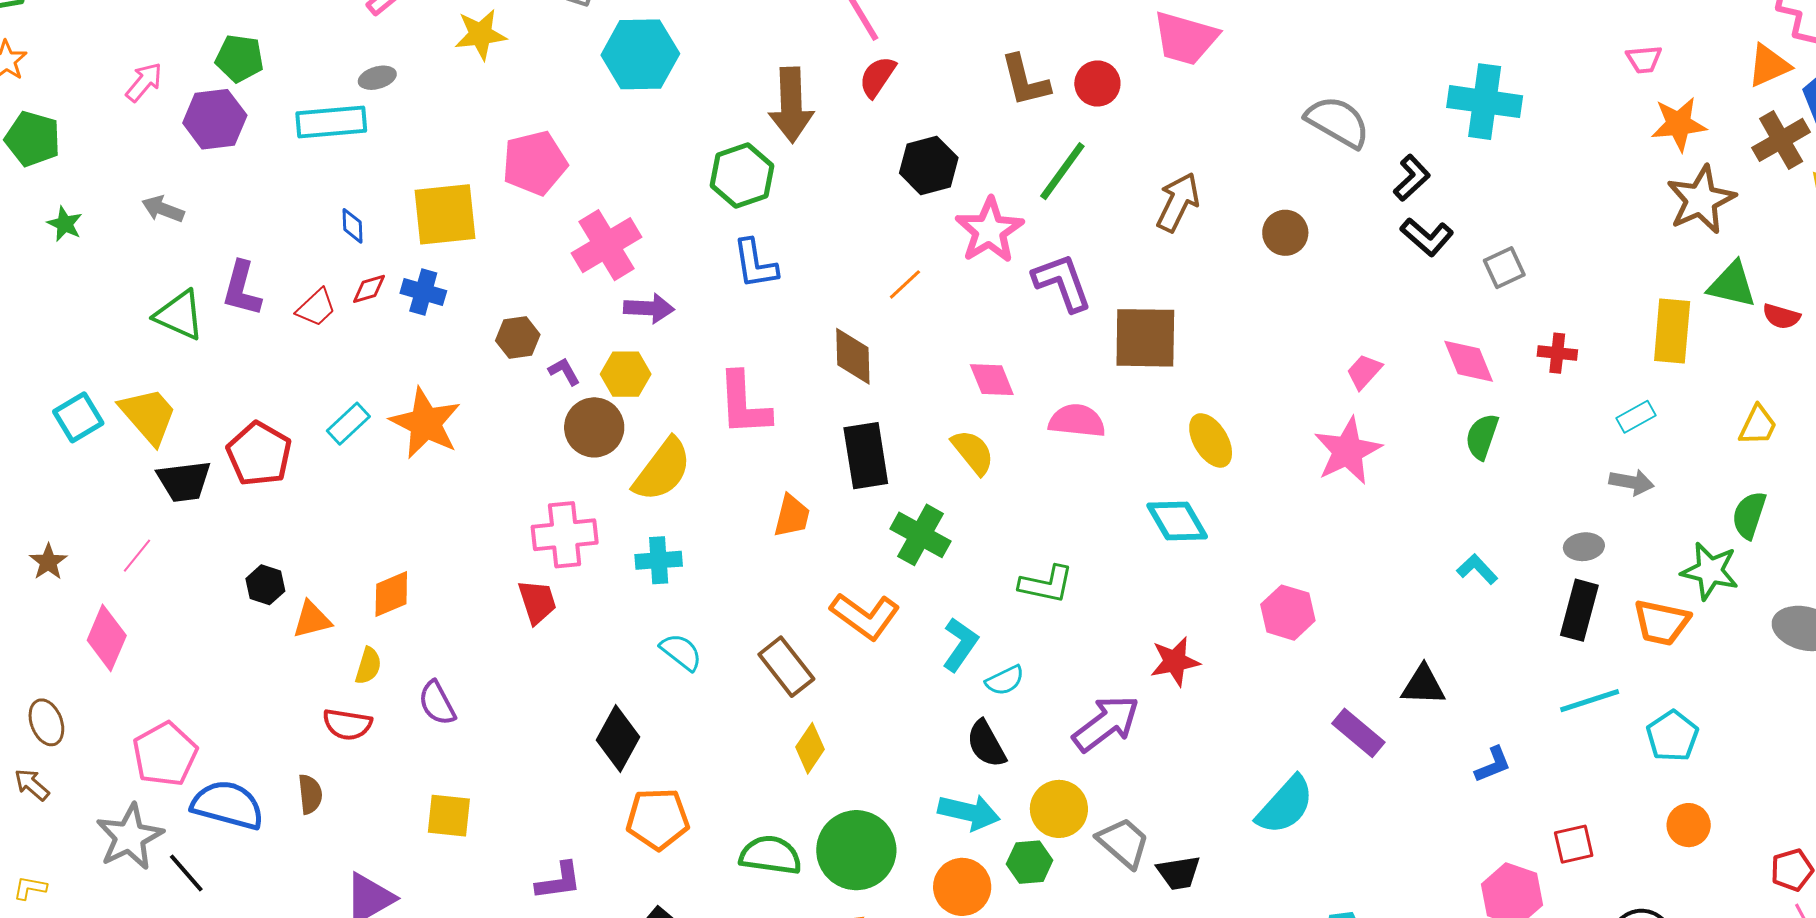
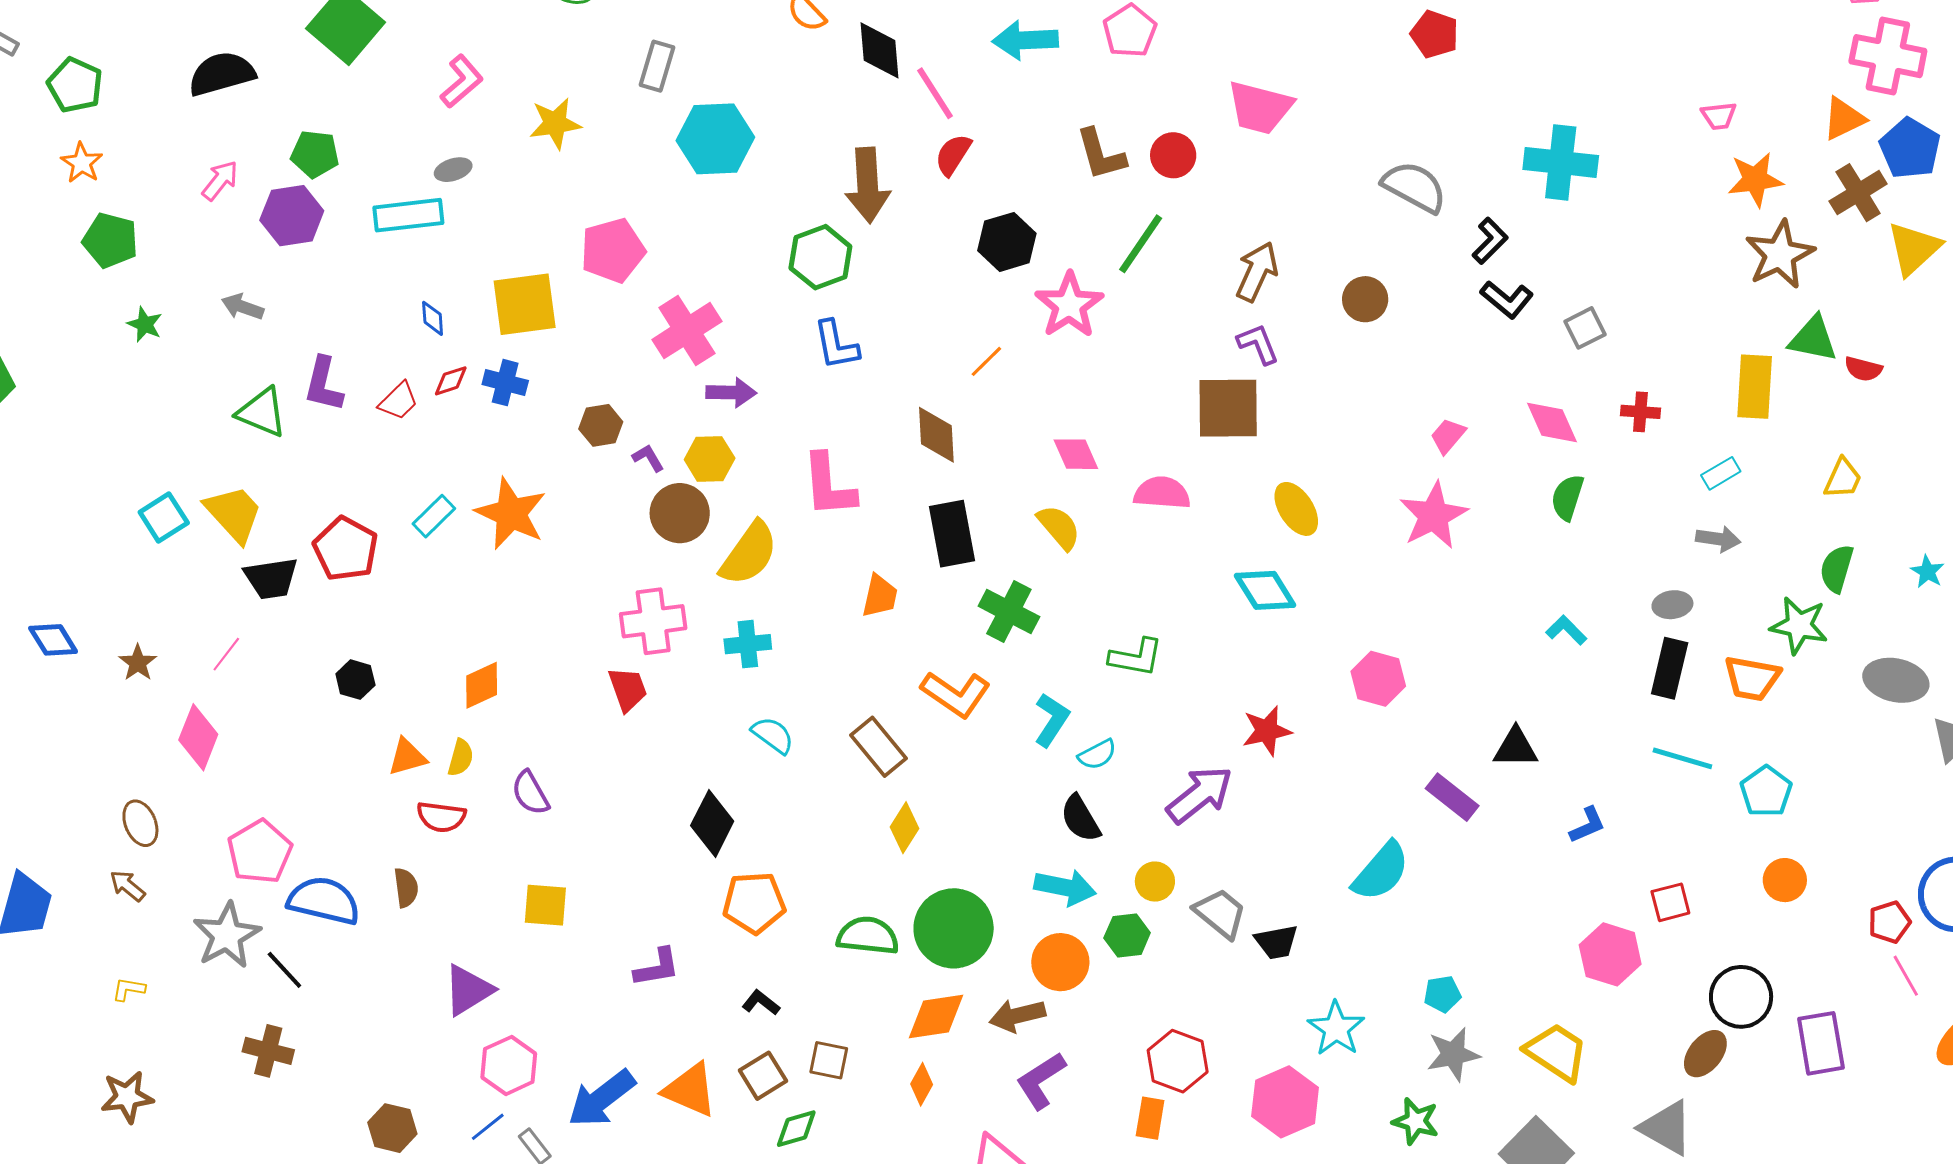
purple L-shape: (1062, 282) -> (1258, 344), moved, size x0.7
orange triangle: (312, 620) -> (407, 757), moved
cyan line: (1590, 701) -> (1682, 758), turned 36
yellow circle: (1059, 809) -> (1155, 882), size x0.7

